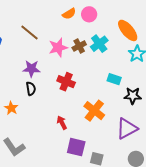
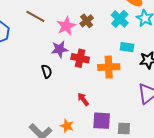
cyan cross: (99, 44) -> (120, 19), moved
purple star: (31, 69) -> (60, 49), moved
orange star: (11, 108) -> (67, 126), moved
orange cross: (94, 111) -> (109, 67), moved, turned -30

